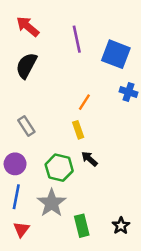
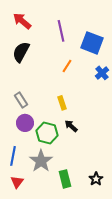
blue cross: (128, 92) -> (102, 73), turned 32
orange line: (84, 102) -> (67, 66), moved
purple circle: (15, 164) -> (25, 123), moved

